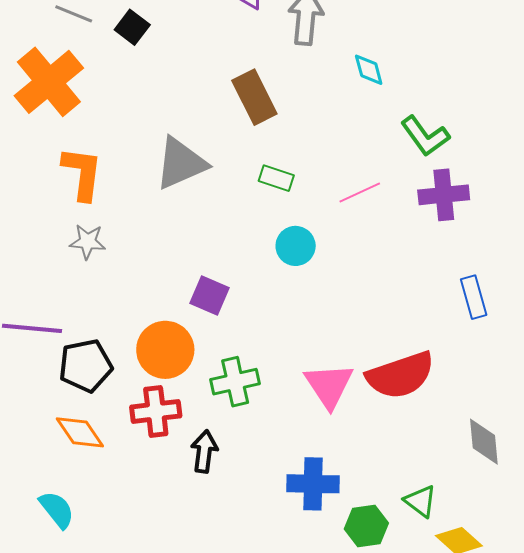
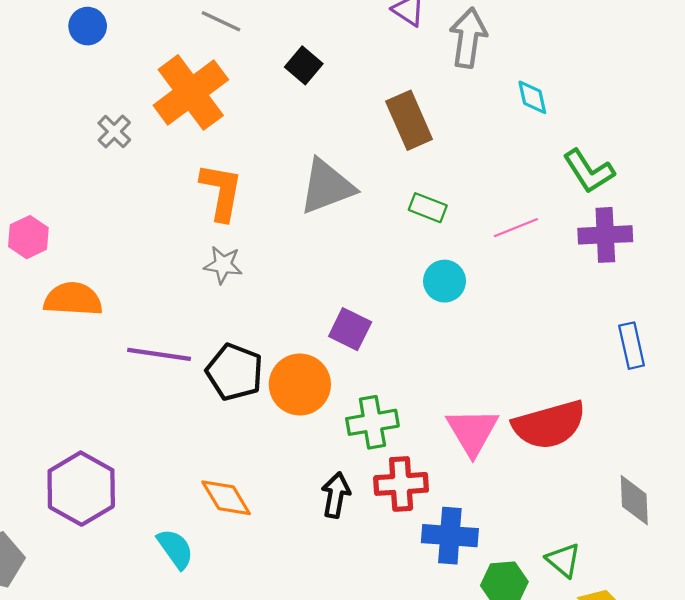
black square: (132, 27) -> (304, 65), moved
black pentagon: (86, 366) -> (235, 372), moved, turned 30
red cross: (156, 411) -> (401, 484), moved
orange diamond: (80, 432) -> (226, 498), moved

